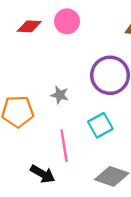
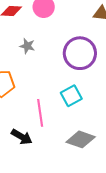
gray star: (60, 95) -> (27, 46), moved

